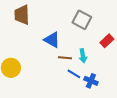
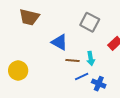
brown trapezoid: (22, 15) -> (29, 17), turned -75
blue line: (74, 74) -> (82, 77), turned -56

